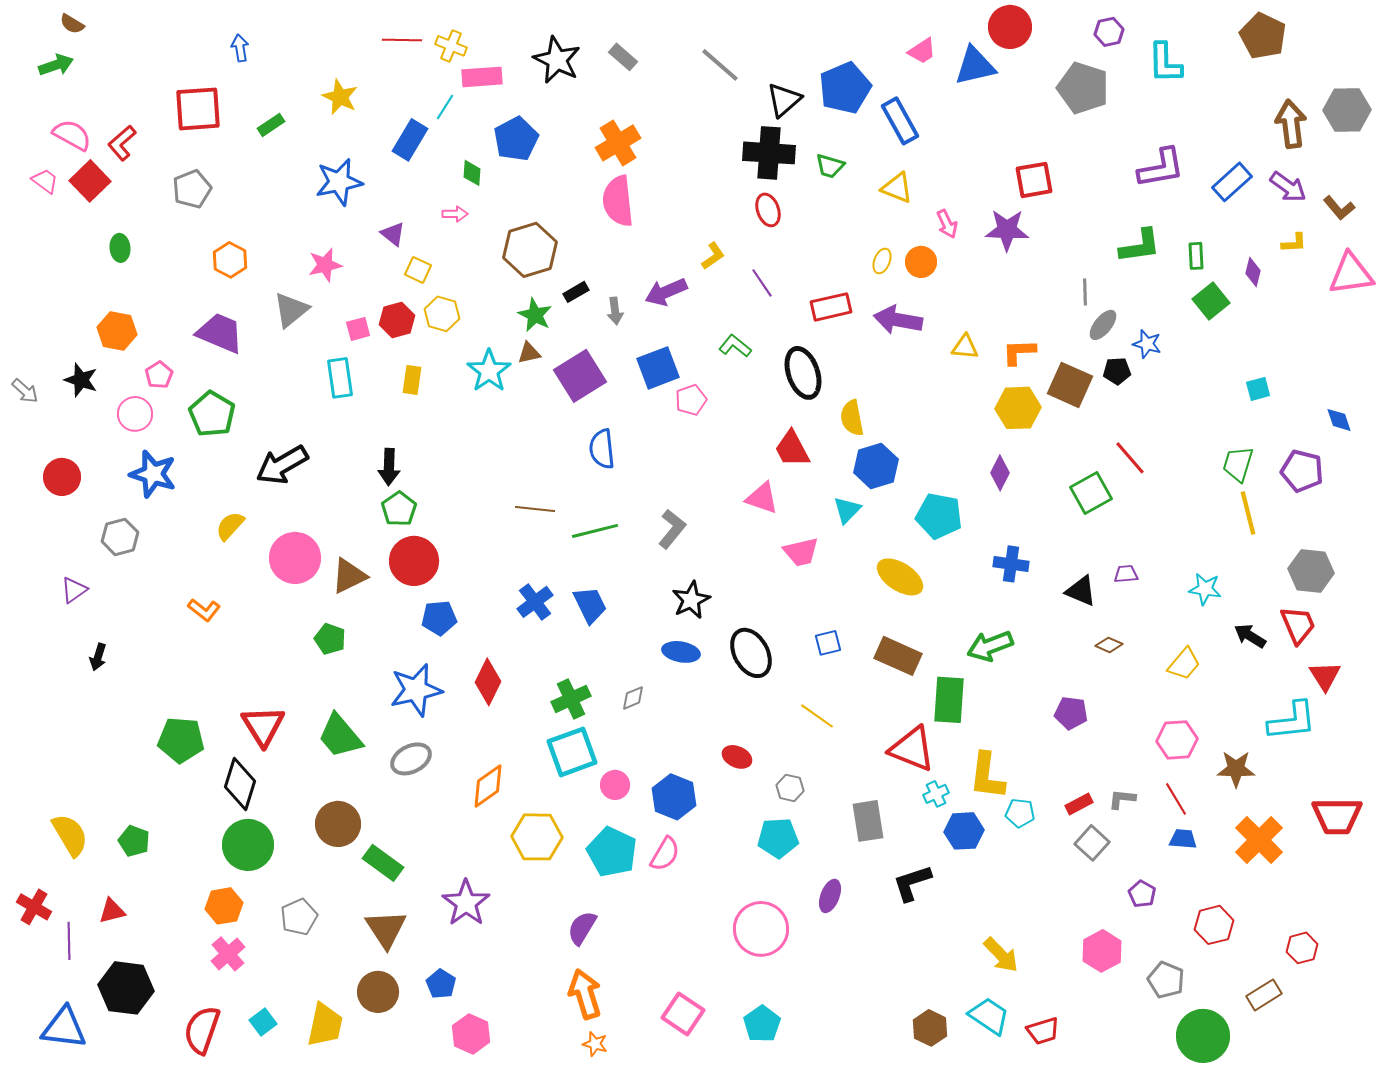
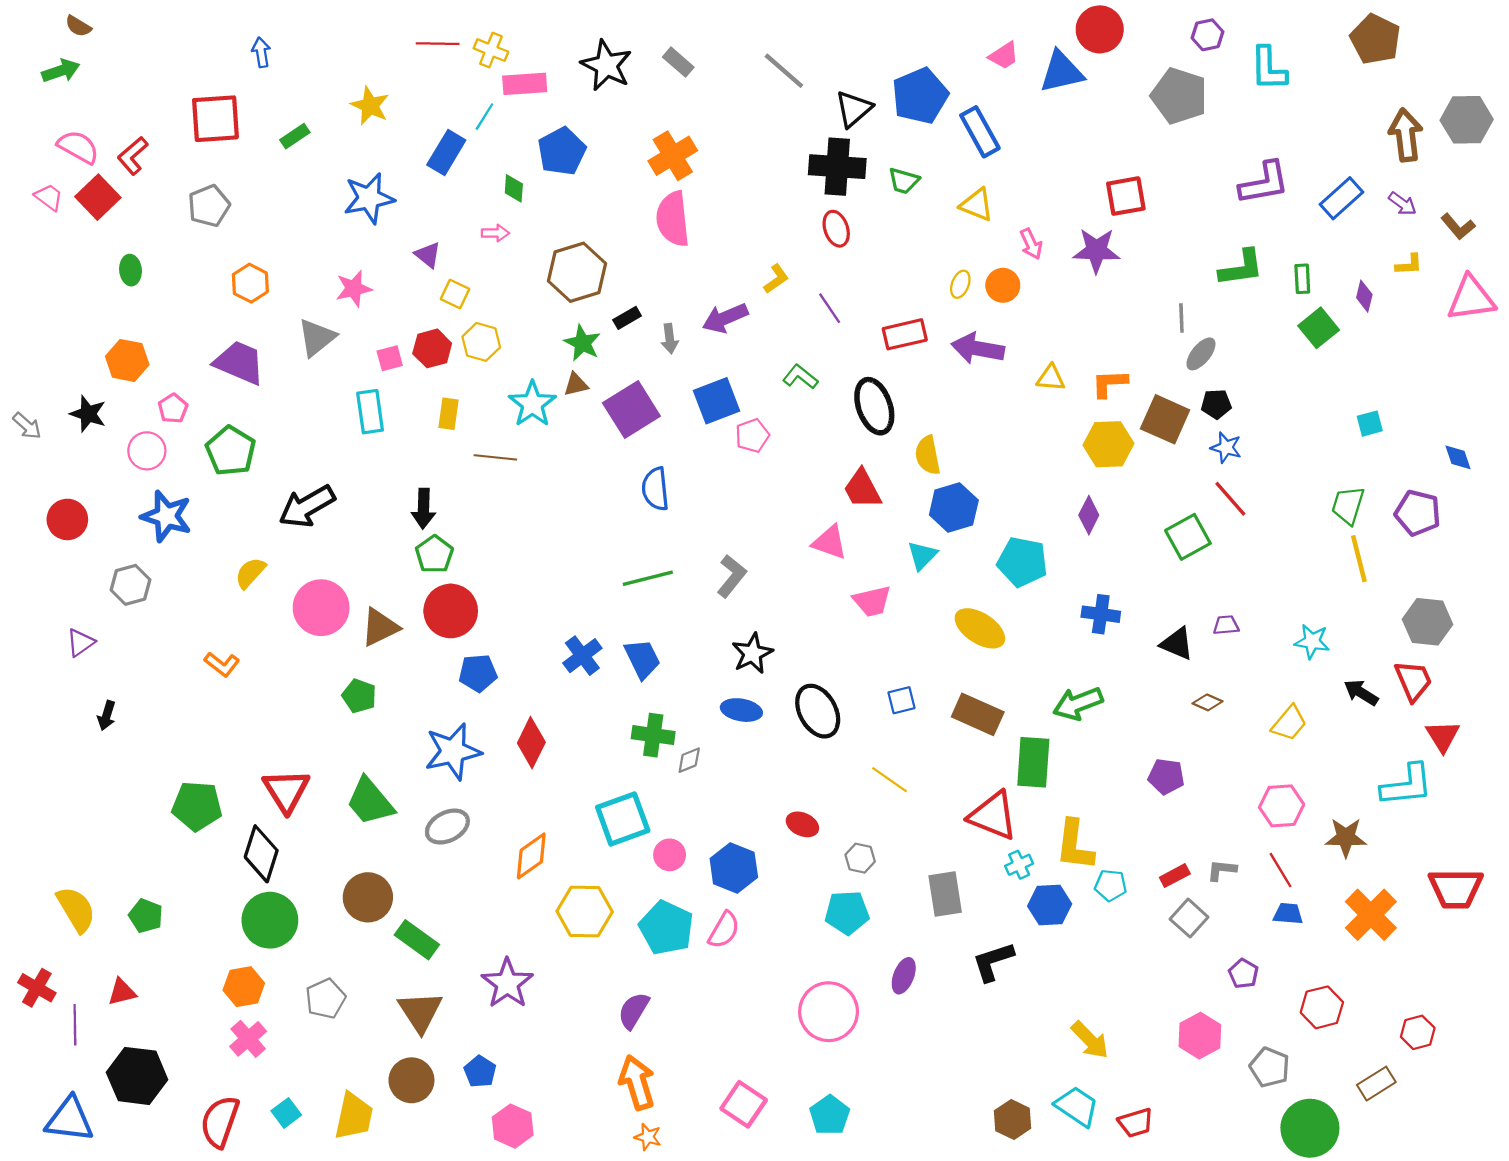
purple arrow: (1288, 187) -> (1402, 204), size x0.7
blue star: (1147, 344) -> (1226, 448), moved
brown line: (535, 509) -> (495, 457), moved
green cross: (571, 699) -> (653, 735), moved, turned 33

